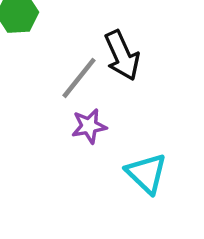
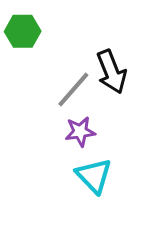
cyan triangle: (146, 173) -> (94, 176), moved

